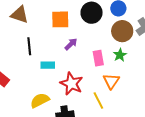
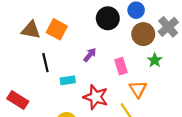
orange square: (60, 19) -> (57, 29), moved, turned 36
green star: (120, 55) -> (155, 60), moved

